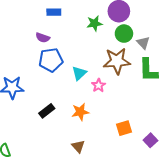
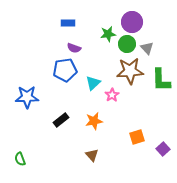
green circle: (124, 34) -> (127, 44), moved
purple semicircle: (43, 38) -> (74, 48), moved
gray triangle: (143, 43) -> (147, 48), moved

